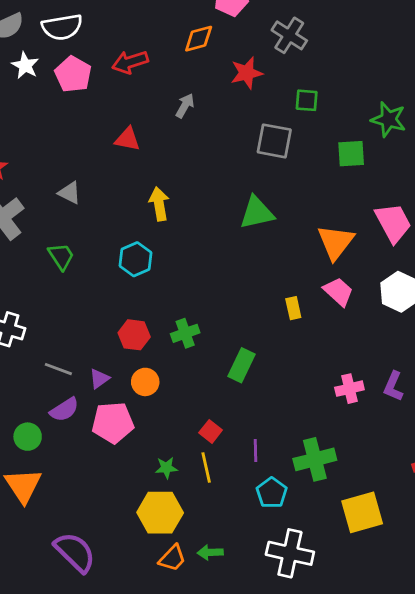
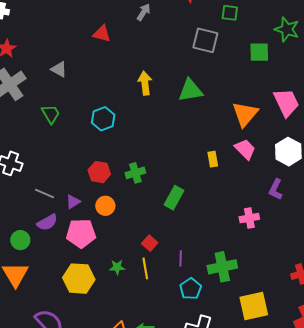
yellow arrow: (159, 204) -> (145, 83), moved
purple L-shape: (393, 386) -> (276, 189), moved
yellow hexagon: (160, 513) -> (79, 279), moved

